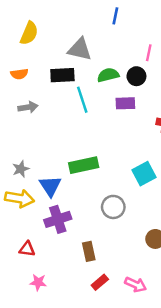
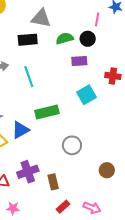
cyan line: (82, 100) -> (29, 77), moved
cyan square: (144, 174) -> (86, 95), moved
blue triangle: (50, 186) -> (20, 130), turned 36
purple cross: (58, 219) -> (28, 172), moved

